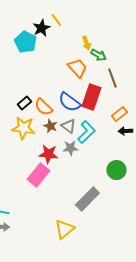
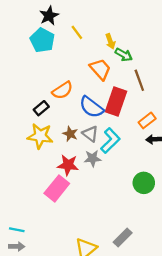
yellow line: (56, 20) -> (77, 32), moved
black star: (41, 28) -> (49, 16), moved
orange semicircle: (43, 107) -> (62, 90), moved, turned -78
gray rectangle: (87, 199) -> (123, 237), moved, size x0.7

